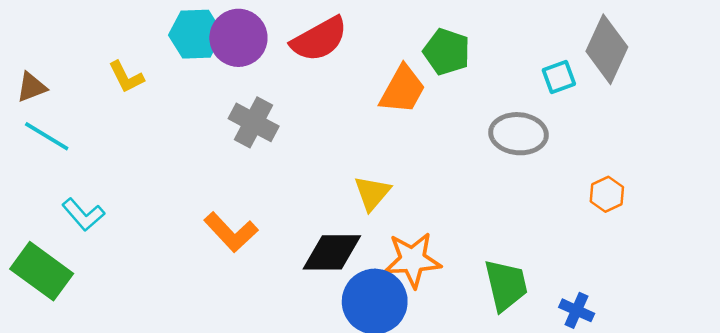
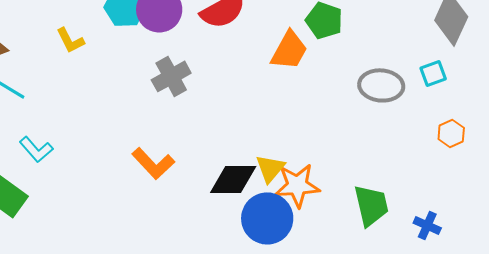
cyan square: (559, 77) -> (433, 73), moved
gray cross: (254, 122) -> (171, 76), turned 33
yellow triangle: (372, 193) -> (270, 168), moved

